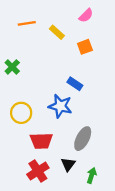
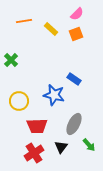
orange square: (85, 47) -> (76, 34), moved
blue rectangle: (75, 84) -> (74, 79), moved
green arrow: (92, 175) -> (89, 145), moved, turned 120

